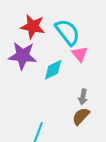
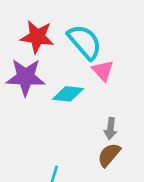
cyan diamond: (53, 70) -> (68, 94), turned 35

